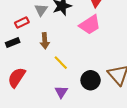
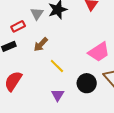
pink trapezoid: (90, 25) -> (99, 52), moved
brown arrow: (45, 41) -> (41, 44), turned 49

